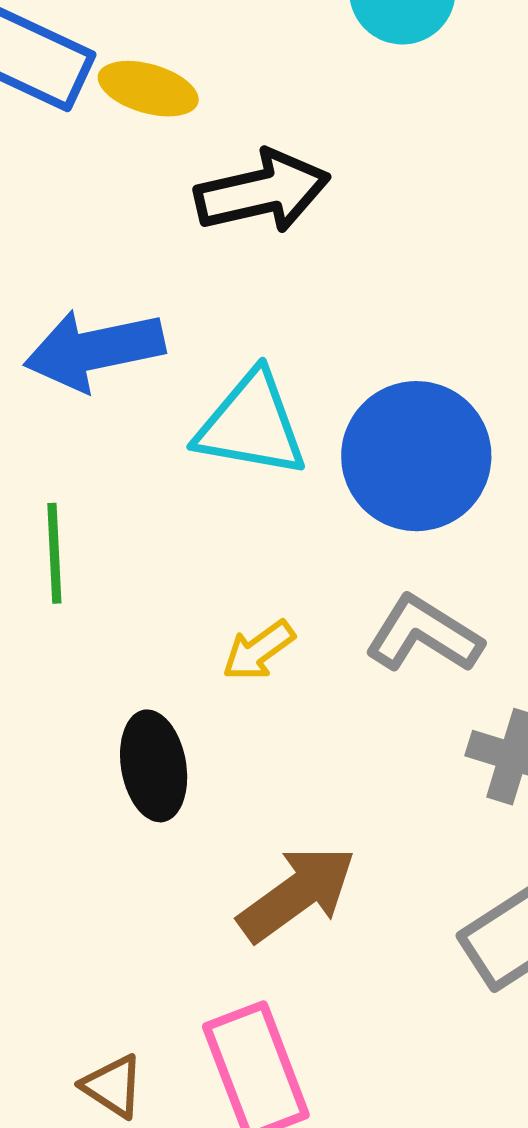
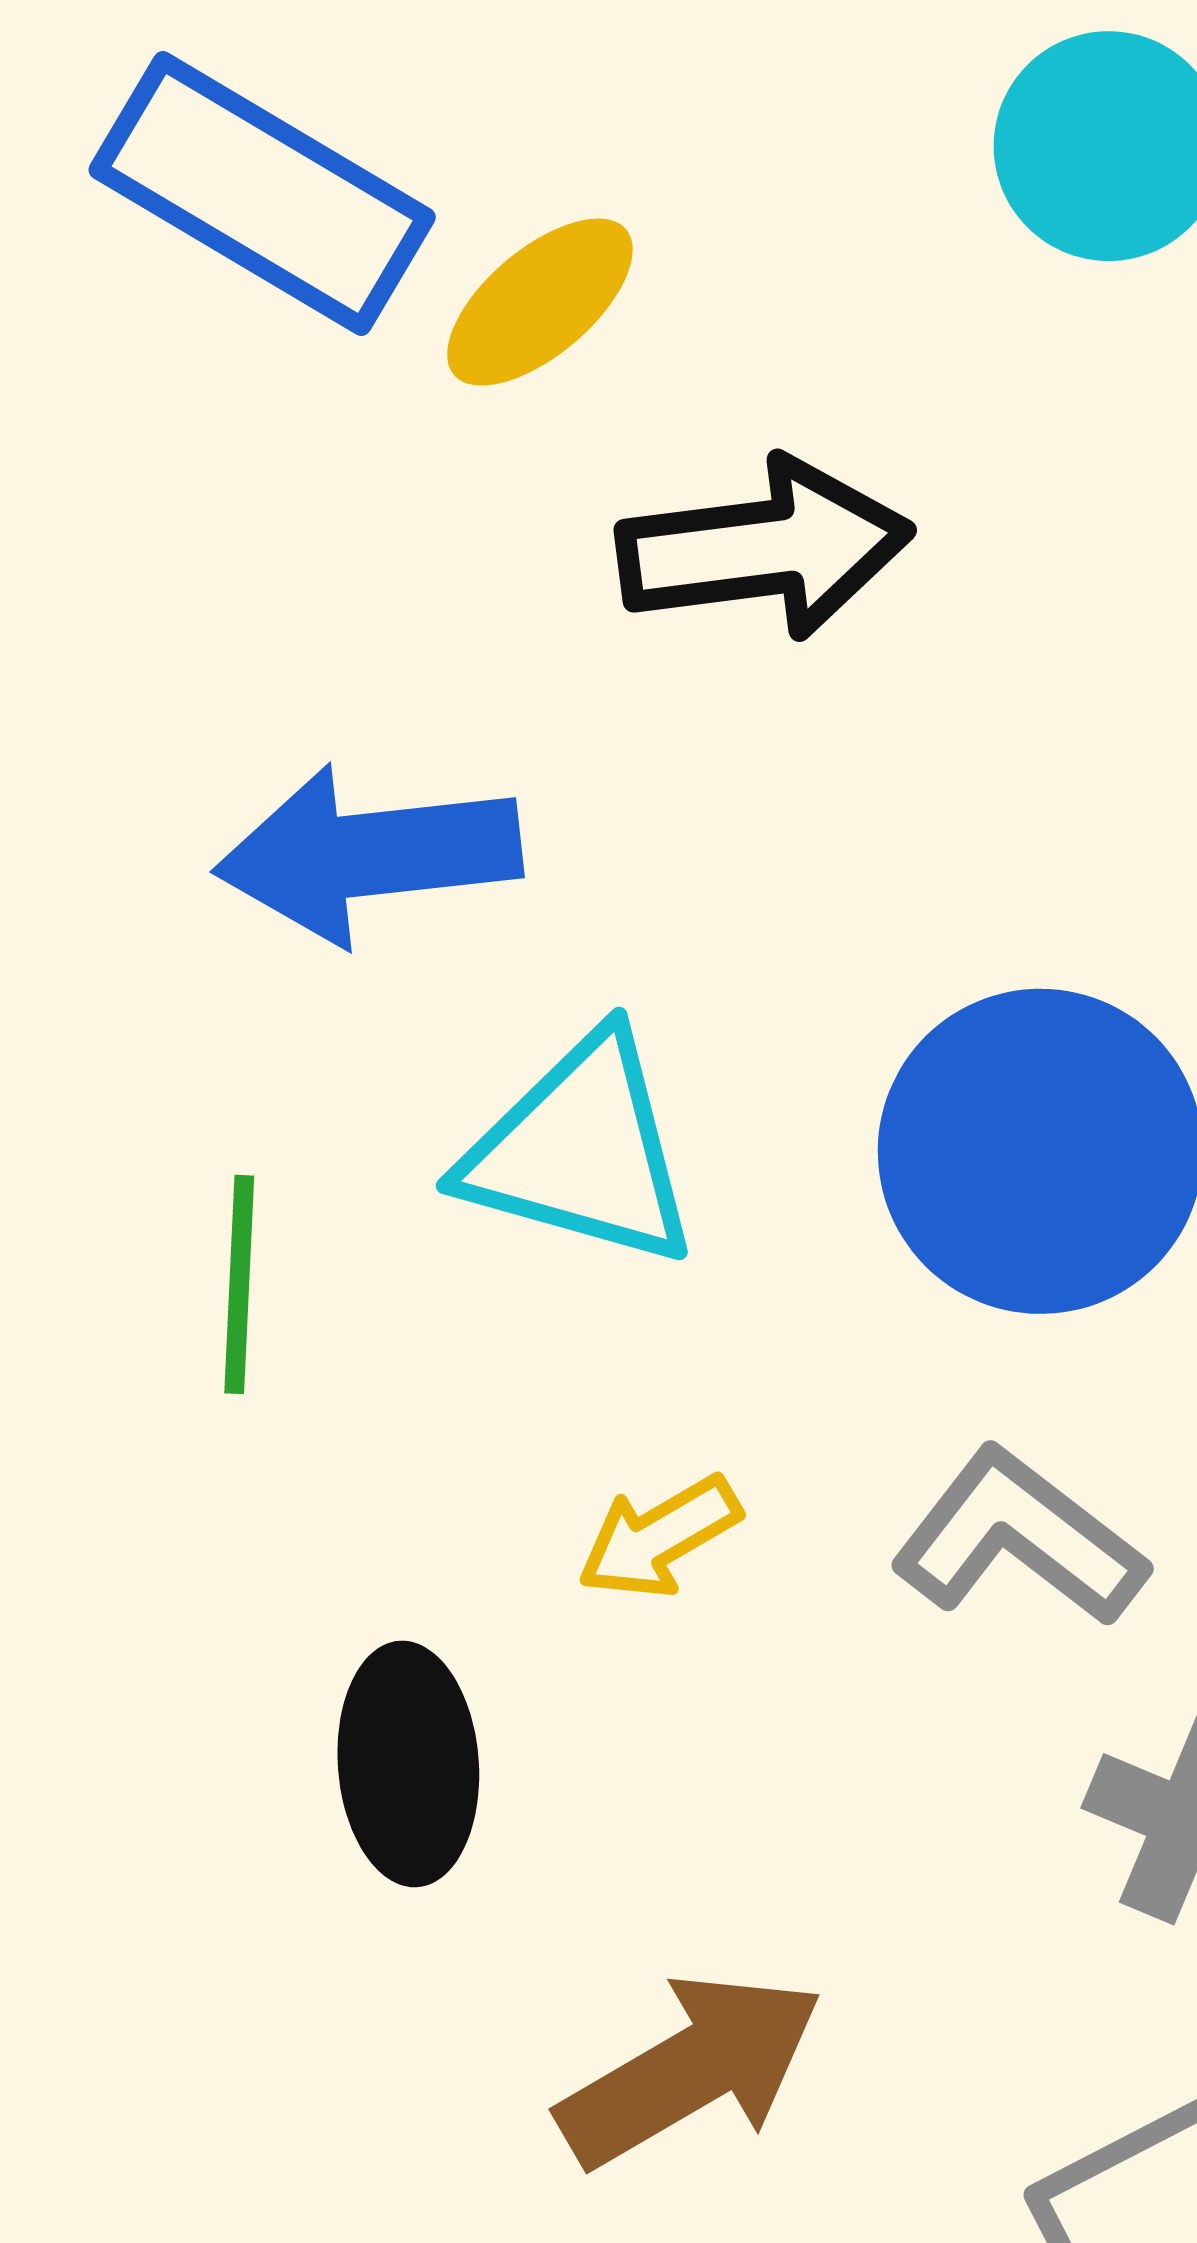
yellow ellipse: (148, 89) -> (540, 302), turned -62
cyan triangle: (251, 425) -> (581, 1151), moved

